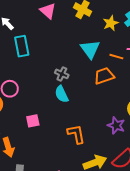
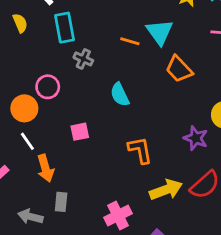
orange line: (116, 57) -> (130, 41), moved
gray cross: (62, 74) -> (83, 59), moved
orange trapezoid: (104, 76) -> (179, 69), turned -115

